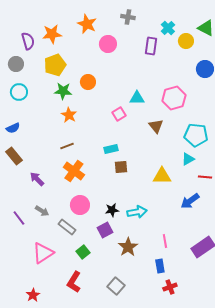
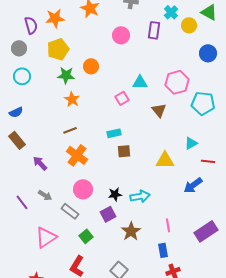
pink circle: (108, 44) -> (121, 35), moved
cyan pentagon: (196, 135) -> (203, 103), moved

